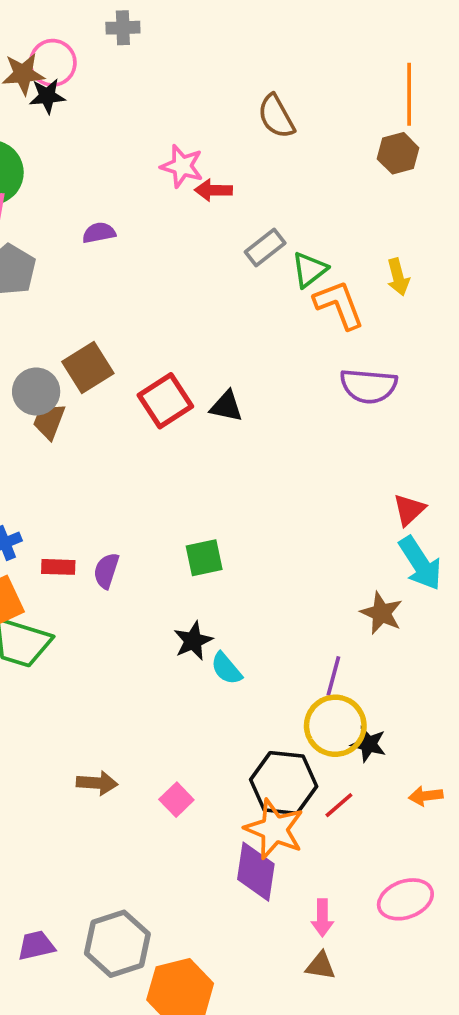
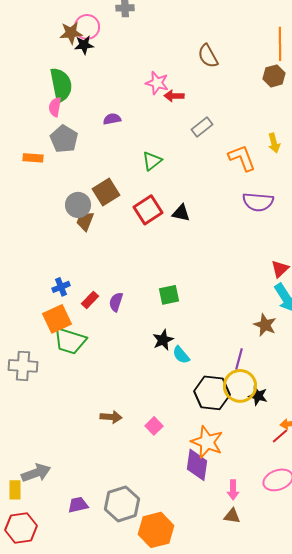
green triangle: (309, 270) -> (152, 161), moved
red rectangle: (58, 567) -> (90, 300), turned -48
black hexagon: (284, 783) -> (212, 393), moved
red line: (339, 805) -> (280, 436), moved

